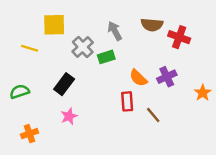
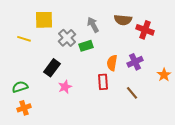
orange semicircle: (138, 78) -> (112, 63), turned 56
green semicircle: (20, 92) -> (20, 87), moved
brown line: (153, 115) -> (132, 93), moved
pink star: (69, 116) -> (65, 87), moved

